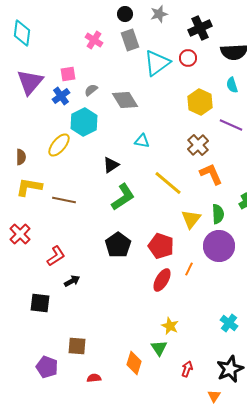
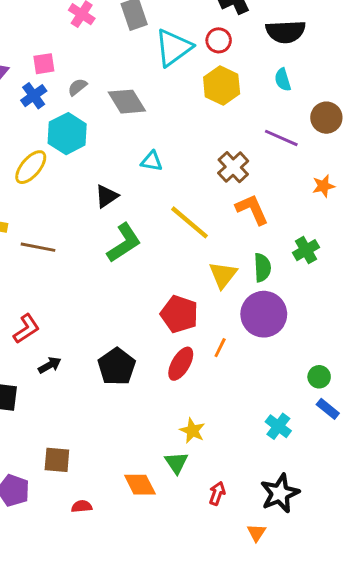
yellow hexagon: (200, 102) -> (222, 86), moved
black pentagon: (118, 245) -> (117, 367), moved
orange diamond: (134, 363) -> (140, 485), turned -45

